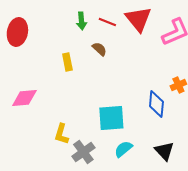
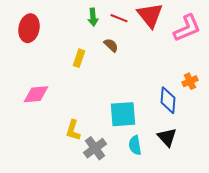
yellow rectangle: (67, 62) -> (79, 58), turned 30
cyan semicircle: (123, 149) -> (135, 145), turned -60
black triangle: (164, 151) -> (167, 137), moved

